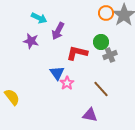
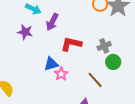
green circle: (101, 42) -> (113, 62), moved
blue triangle: (57, 73) -> (51, 64), turned 49

